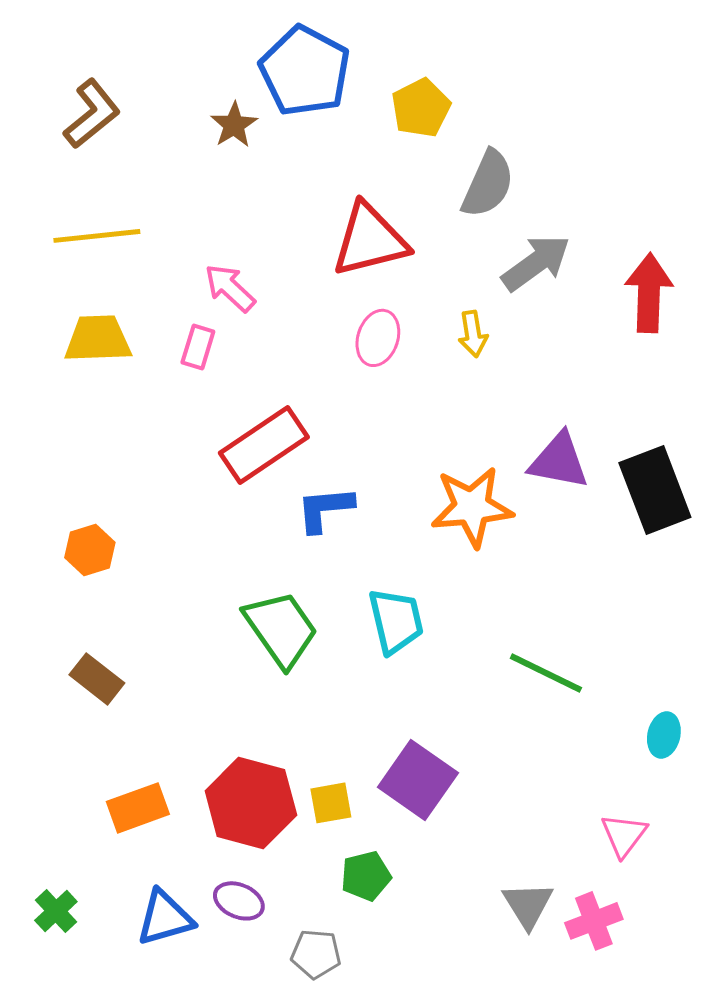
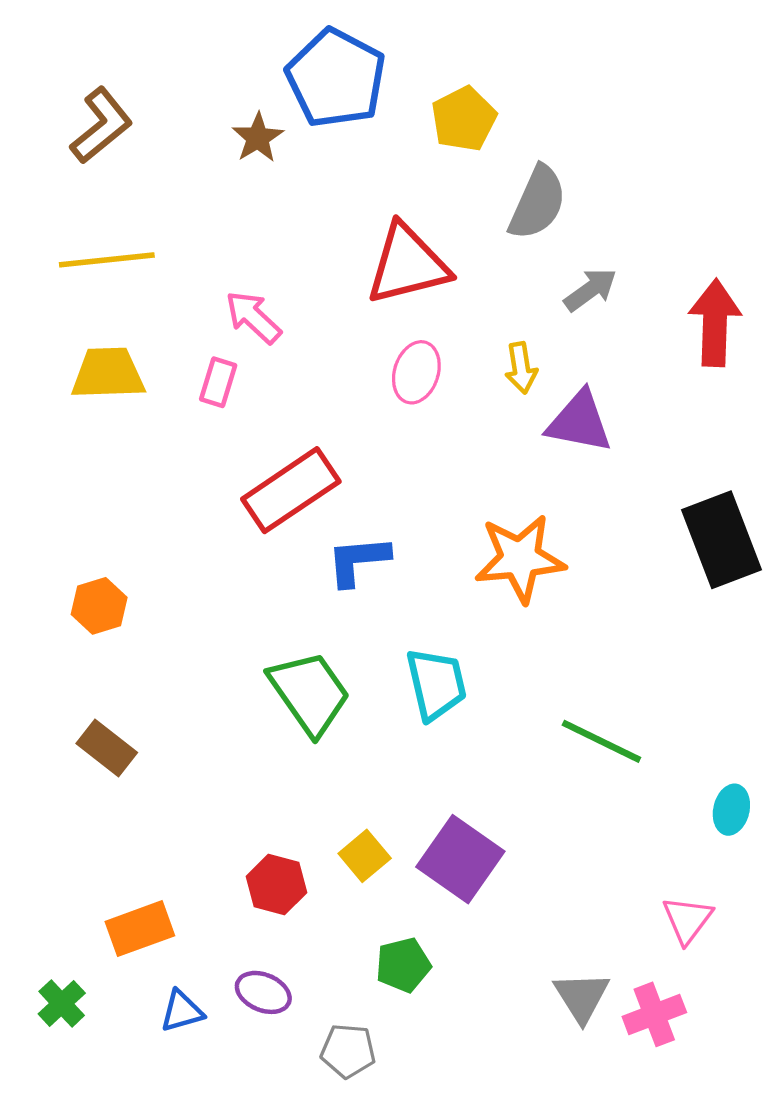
gray arrow: (536, 263) -> (590, 290), size x0.7
purple triangle: (559, 461) -> (579, 422), moved
red hexagon: (251, 803) -> (276, 885), size x0.6
yellow square: (331, 803) -> (365, 856), moved, turned -30
orange rectangle: (138, 808) -> (140, 929), moved
blue triangle: (165, 918) -> (182, 1011), size x0.7

